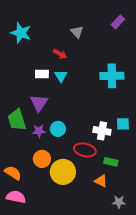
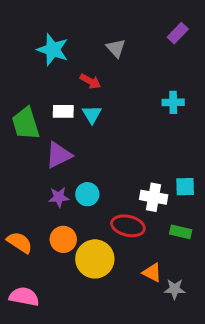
cyan star: (21, 33) -> (53, 50), moved
cyan cross: (112, 76) -> (173, 102), moved, size x0.6
purple triangle: (39, 103) -> (59, 155), turned 30
green trapezoid: (17, 120) -> (26, 123), moved
green rectangle: (111, 162) -> (181, 232), moved
orange semicircle: (13, 173) -> (20, 242), moved
gray star: (119, 202) -> (175, 289), moved

